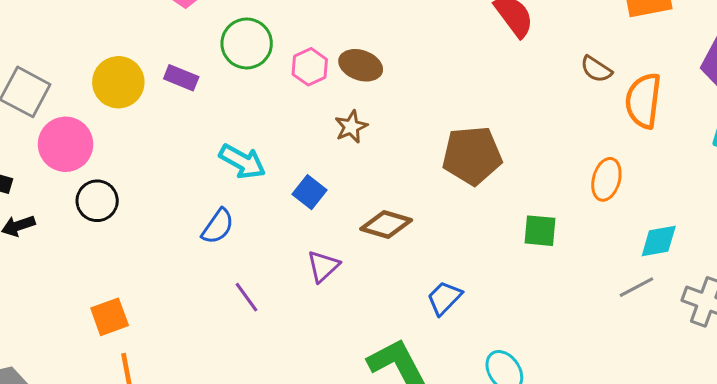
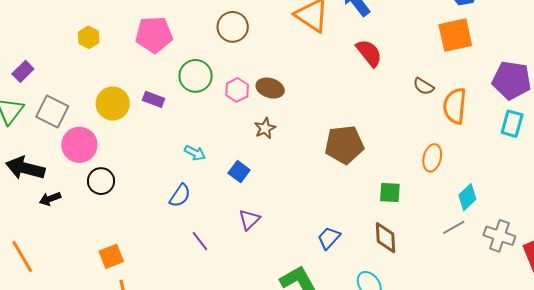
cyan arrow: (242, 162) -> (195, 153), size x0.7
brown diamond: (386, 225) -> (385, 238), moved, turned 72
cyan diamond: (659, 241) -> (467, 197), turned -32

